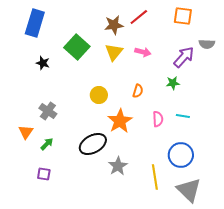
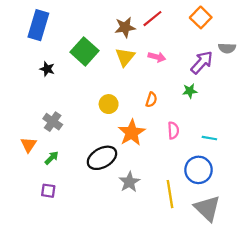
orange square: (183, 16) -> (201, 17), turned 36
cyan line: (183, 116) -> (209, 138), moved

